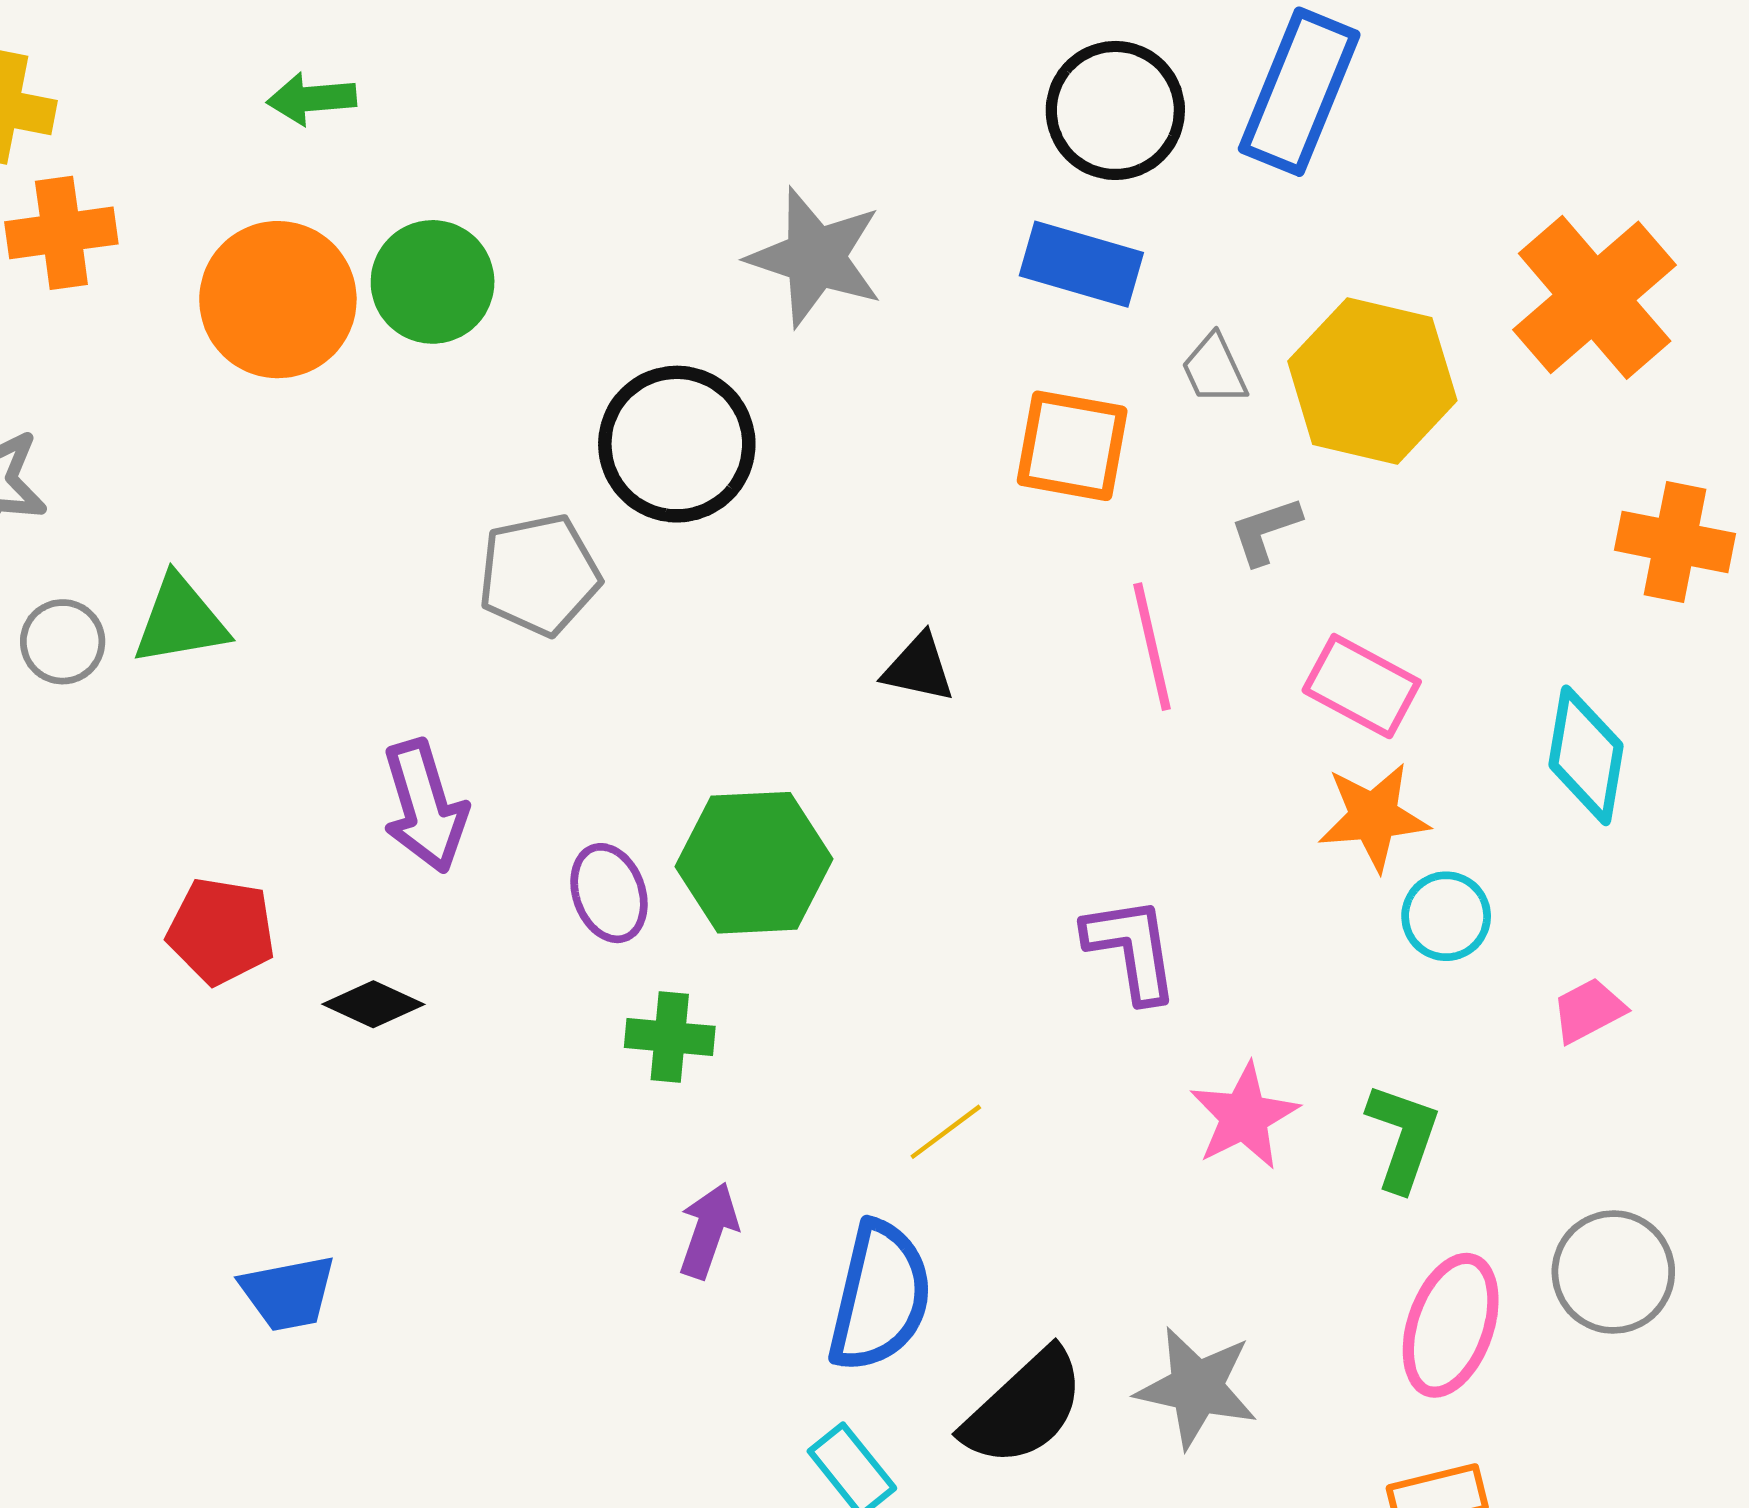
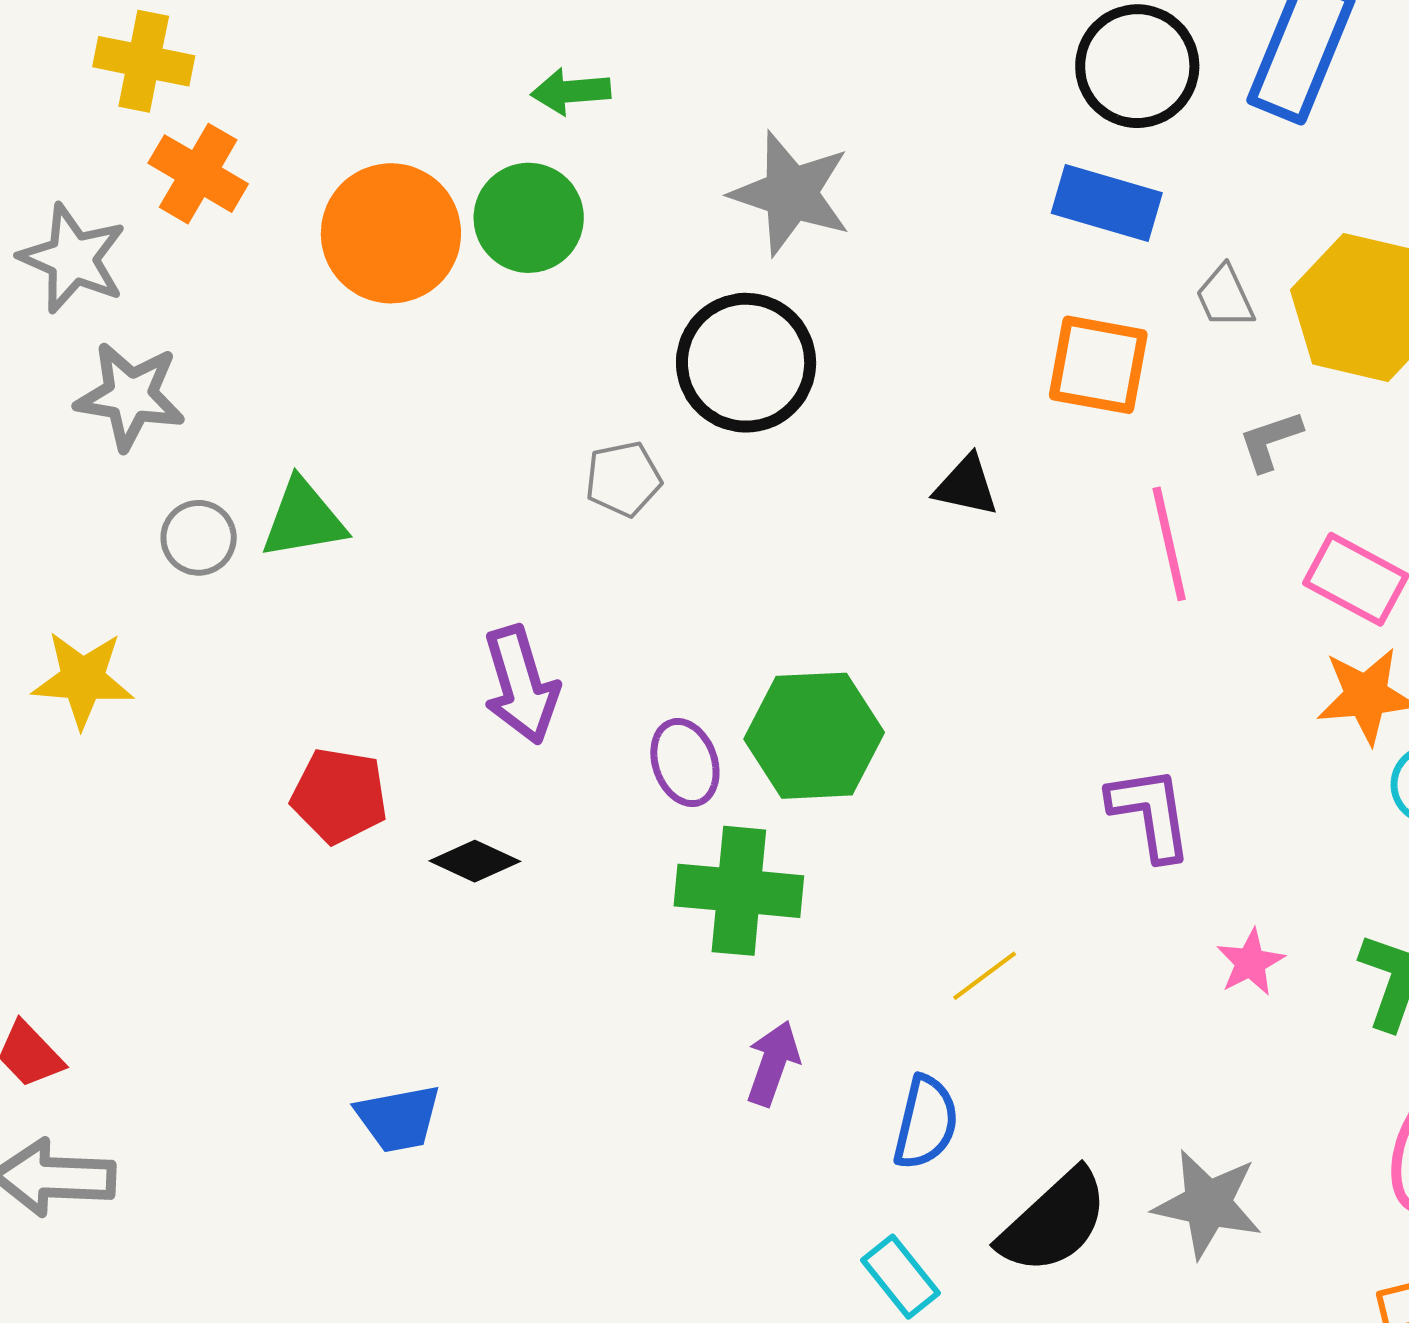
green arrow: (312, 99) -> (571, 91), moved
orange cross: (61, 233) -> (198, 174), turned 38
gray star: (815, 257) -> (791, 193), moved
gray pentagon: (539, 575) -> (623, 479), size x0.7
black triangle: (919, 668) -> (966, 486), moved
green cross: (670, 1037) -> (739, 891), size x1.6
pink star: (1244, 1116) -> (1250, 962), size x0.7
blue semicircle: (880, 1297) -> (926, 1122), size x0.7

